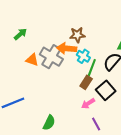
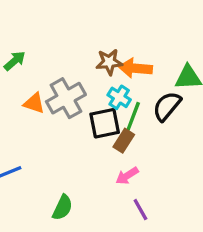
orange arrow: (67, 48) -> (135, 68), moved
gray cross: (51, 57) -> (66, 98), turned 30
black square: (106, 90) -> (105, 123), moved, turned 30

